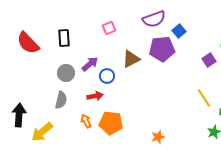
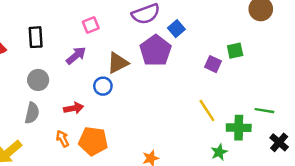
purple pentagon: (162, 49) -> (156, 51), turned -30
purple square: (209, 60) -> (213, 64), turned -32
purple arrow: (90, 64) -> (76, 56), moved
blue circle: (107, 76) -> (103, 86), moved

